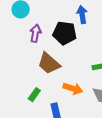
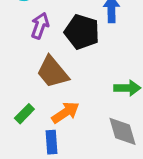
orange arrow: (73, 89) -> (65, 112), moved, turned -60

